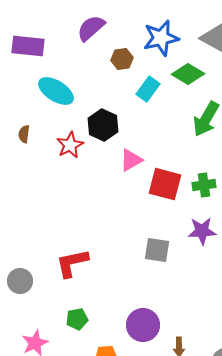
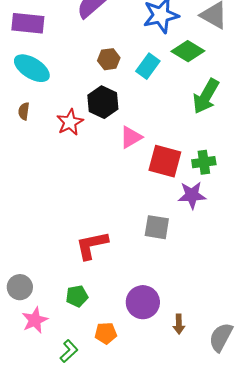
brown hexagon: (122, 59) -> (109, 59), moved
cyan ellipse: (56, 91) -> (32, 68), moved
purple star: (202, 231) -> (192, 195), moved
red L-shape: (72, 263) -> (92, 245), moved
gray circle: (20, 281) -> (20, 287), moved

